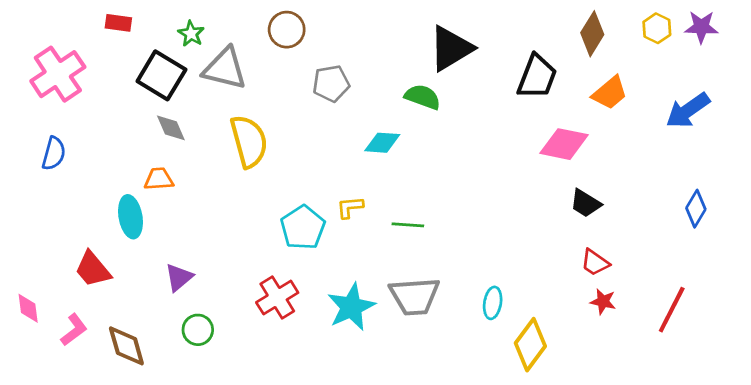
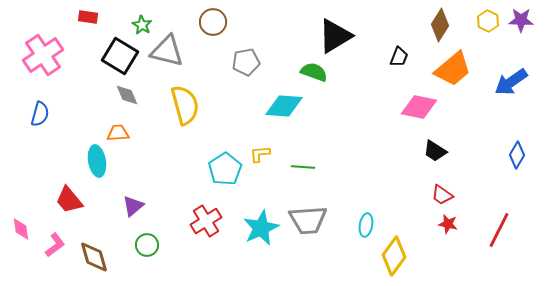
black trapezoid: (537, 77) -> (399, 57), size x0.6
orange trapezoid: (610, 93) -> (453, 69), size x1.4
cyan diamond: (382, 143) -> (284, 106), size x1.4

